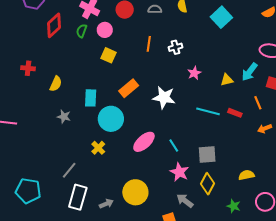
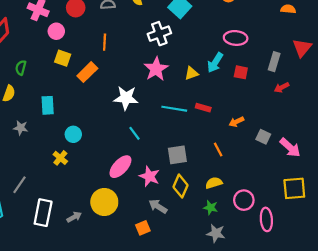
green semicircle: (82, 31) -> (21, 68), moved
white cross: (175, 47) -> (159, 34), moved, size x1.5
pink star: (194, 73) -> (156, 69), size x1.6
orange rectangle: (129, 88) -> (87, 72), moved
orange line: (258, 103) -> (218, 150), moved
cyan circle: (111, 119) -> (73, 134), moved, size x0.6
pink ellipse: (144, 142) -> (120, 167), moved
cyan line: (174, 145) -> (134, 133), moved
gray line: (69, 170) -> (20, 185), moved
yellow semicircle: (246, 175) -> (214, 183), moved

